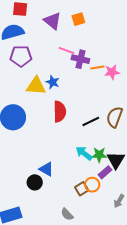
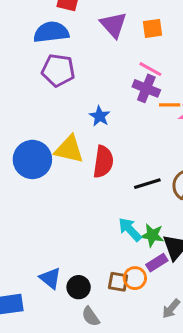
pink line: (67, 51) -> (150, 69), moved
yellow triangle: (36, 86) -> (69, 149), moved
blue triangle: (46, 169) -> (50, 278), moved
black circle: (35, 182) -> (79, 287), moved
brown square: (82, 189) -> (118, 282), turned 32

